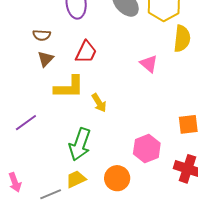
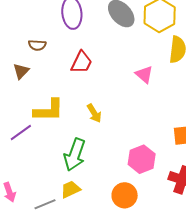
brown triangle: (45, 59) -> (21, 71), moved
yellow L-shape: (69, 87) -> (49, 110), moved
orange circle: (117, 178) -> (125, 195), moved

